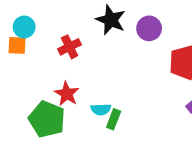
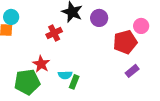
red cross: (70, 47) -> (54, 33), moved
green pentagon: (47, 119) -> (27, 82), turned -30

